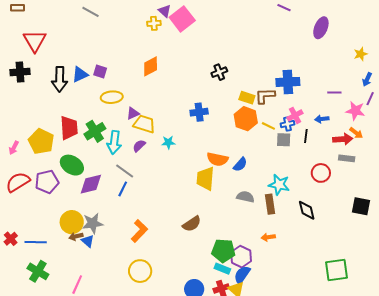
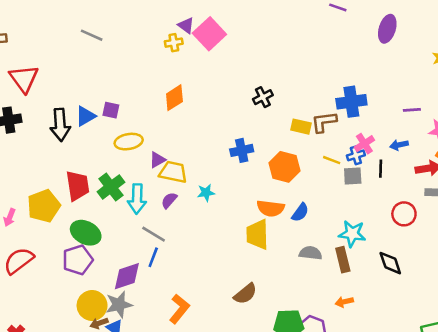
orange hexagon: (246, 119) -> (284, 167), moved
yellow pentagon: (41, 141) -> (44, 206), turned 30
purple pentagon: (47, 182) -> (78, 260), moved
purple diamond: (91, 184) -> (127, 276), moved

